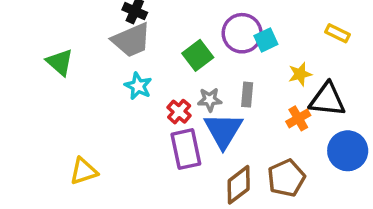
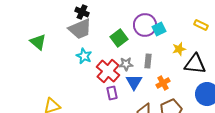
red cross: (179, 112) -> (108, 71), size x1.6
orange cross: (298, 118) -> (163, 83), moved
blue triangle: (223, 130) -> (134, 82), size x0.7
purple rectangle: (186, 149) -> (112, 93), size x0.6

